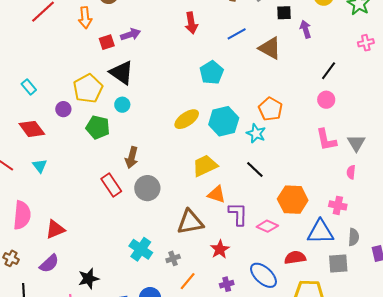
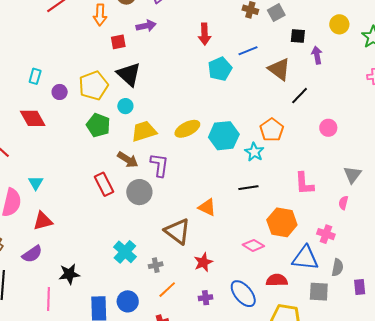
purple arrow: (131, 34) -> (146, 26), moved
black line: (329, 71) -> (300, 96), moved
cyan pentagon: (212, 72) -> (220, 69), moved
cyan rectangle: (29, 87) -> (35, 76), turned 49
purple circle: (63, 109) -> (60, 92), moved
pink L-shape: (326, 140) -> (304, 184), moved
brown arrow: (132, 157) -> (128, 160), turned -80
cyan triangle: (40, 166) -> (36, 183), moved
yellow trapezoid: (205, 166) -> (144, 131), moved
black line: (255, 169) -> (248, 188), turned -60
purple L-shape: (238, 214) -> (159, 165), moved
brown triangle: (190, 222) -> (177, 231), turned 40

